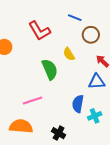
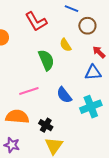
blue semicircle: (78, 104) -> (64, 95), moved, turned -48
cyan cross: (95, 116) -> (91, 107), size x1.5
black cross: (59, 133) -> (46, 125), moved

